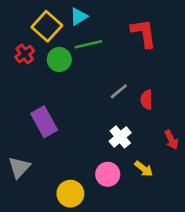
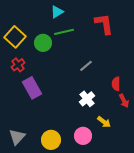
yellow square: (47, 26) -> (15, 37), moved
red cross: (25, 54) -> (18, 65), moved
red semicircle: (146, 100) -> (116, 84), moved
gray triangle: (19, 167) -> (17, 137), moved
pink circle: (108, 174) -> (83, 136), moved

